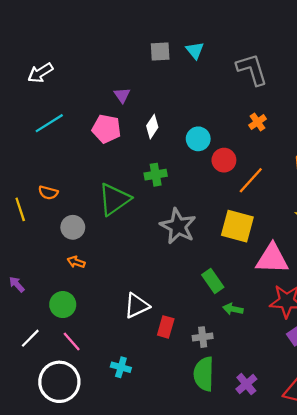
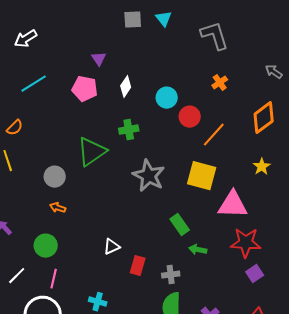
orange semicircle: (48, 193) -> (15, 128), moved, turned -60
white triangle: (137, 306) -> (112, 247), size x0.7
pink line: (72, 342) -> (54, 279), turned 54

